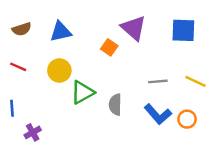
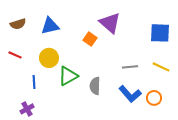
blue square: (183, 30) -> (160, 33), moved
blue line: (12, 108) -> (34, 82), moved

